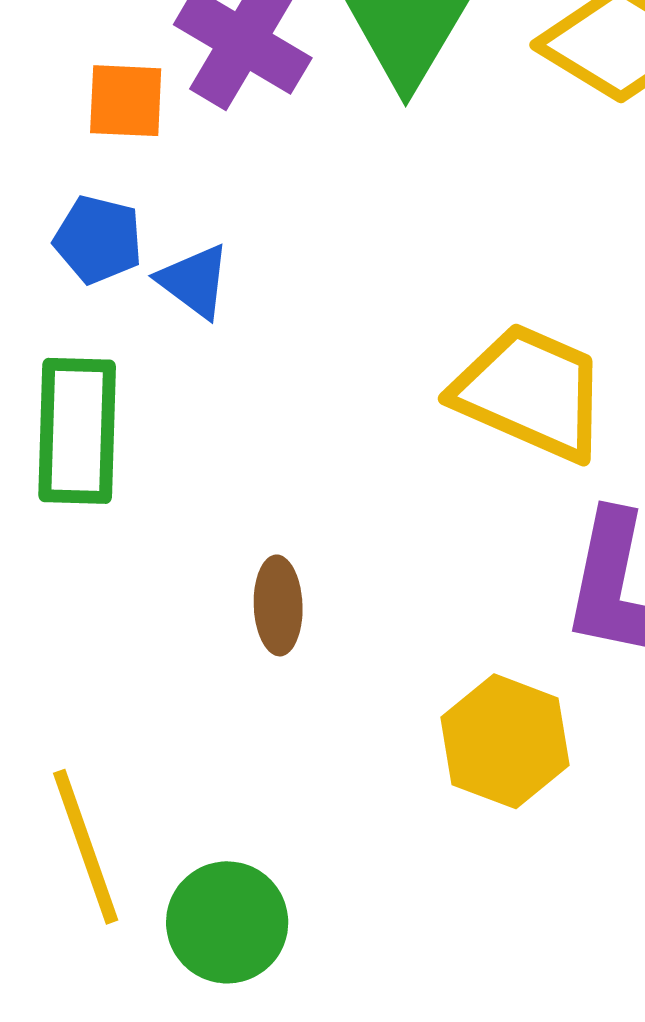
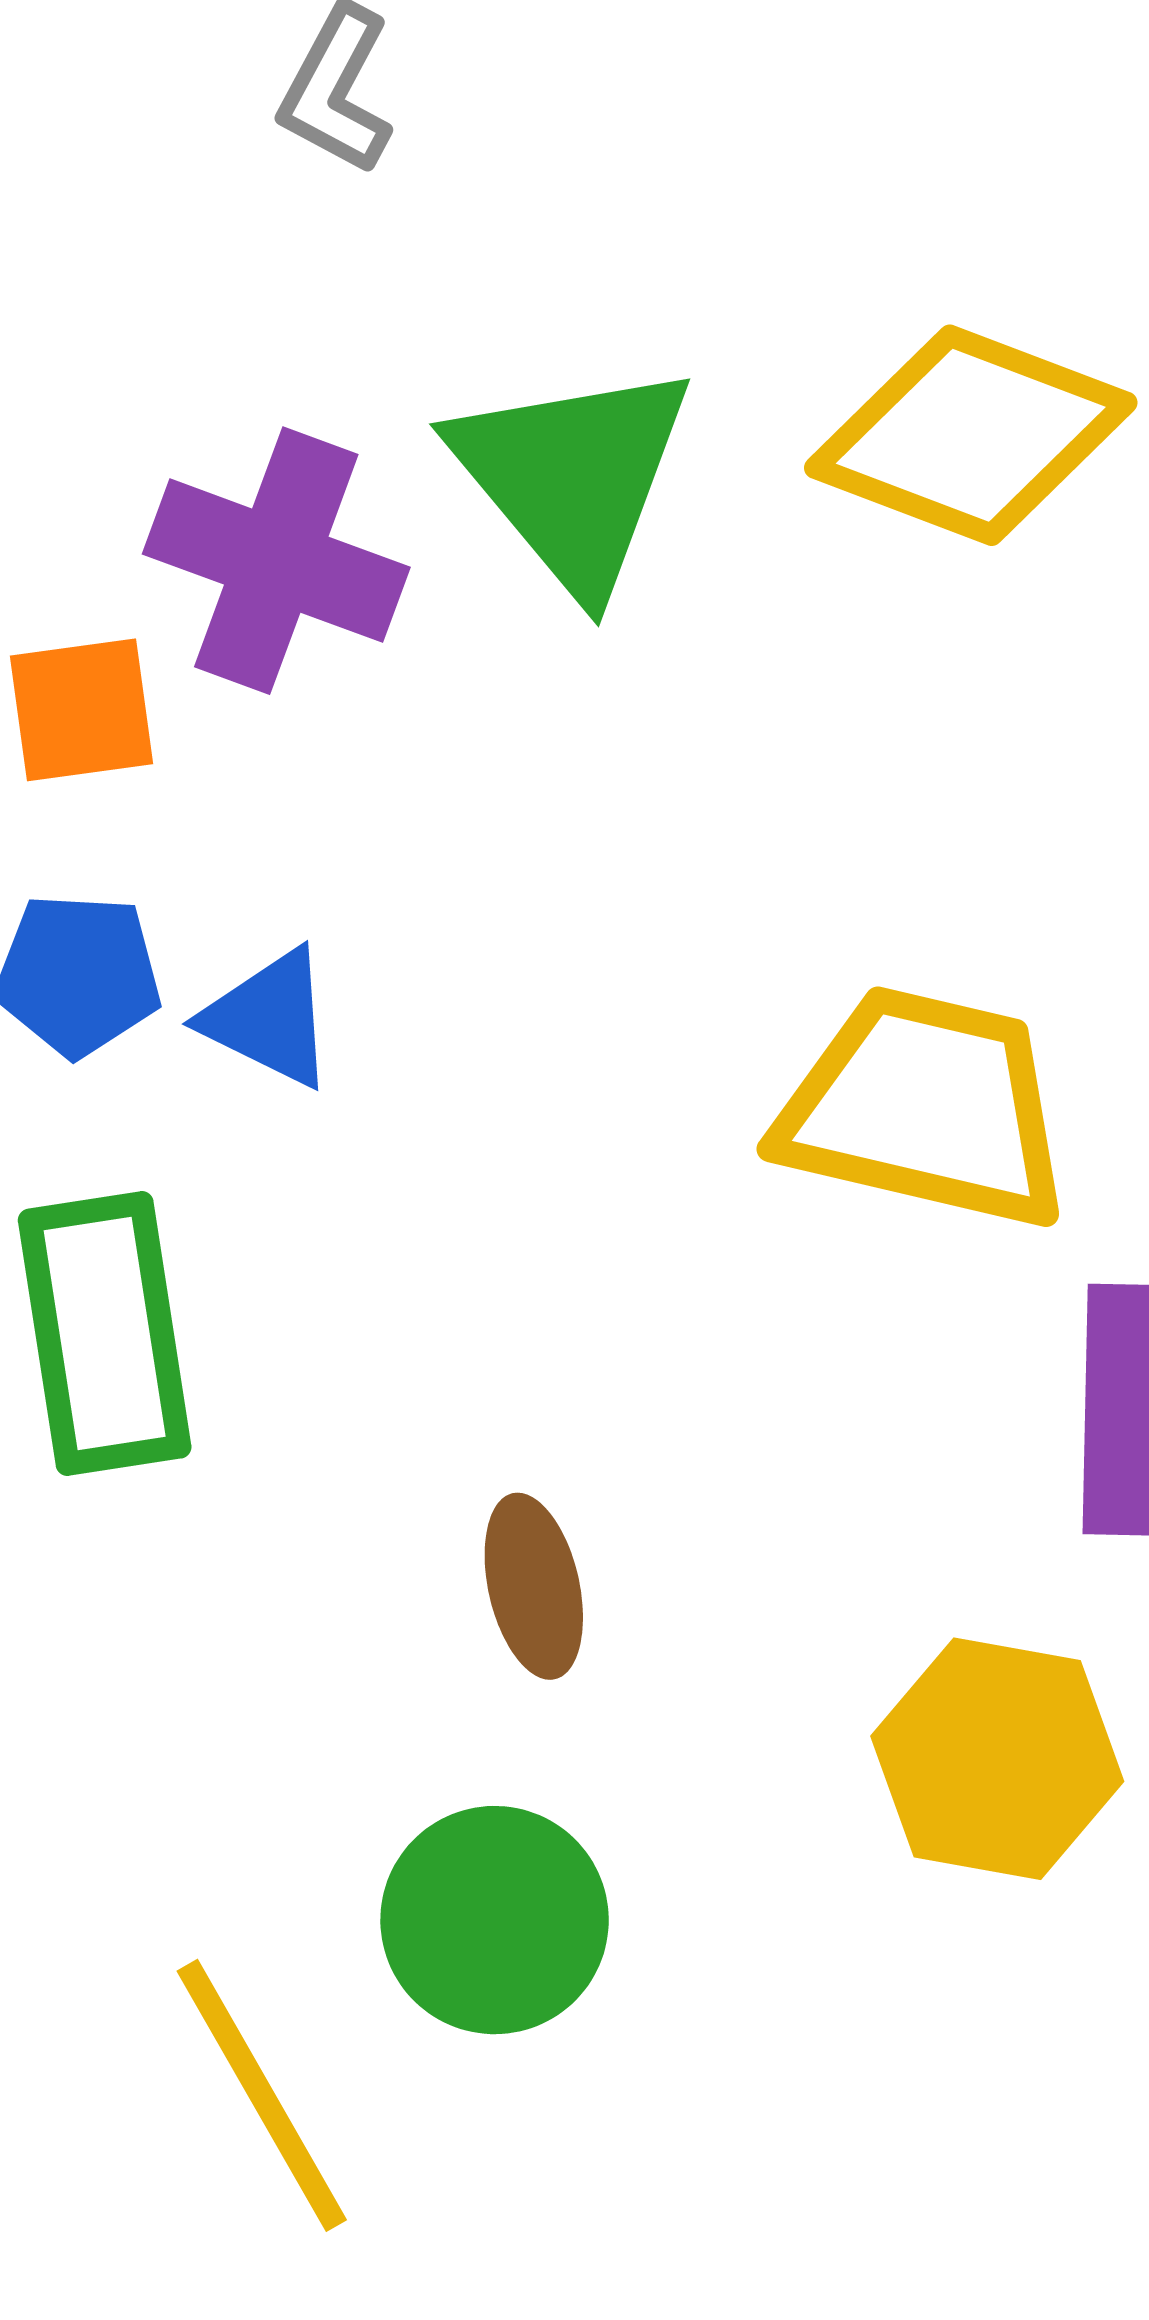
green circle: (227, 922) -> (495, 1920), moved

